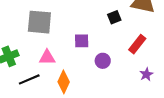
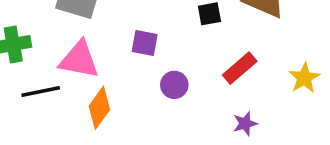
pink triangle: (47, 57) -> (79, 60), size x1.4

